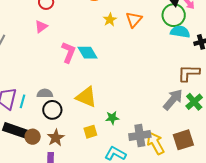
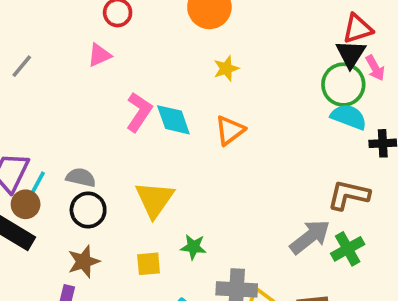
orange triangle: (134, 20) -> (230, 130), moved
yellow triangle: (86, 97) -> (155, 199), turned 30
brown circle: (33, 137) -> (26, 204), moved

